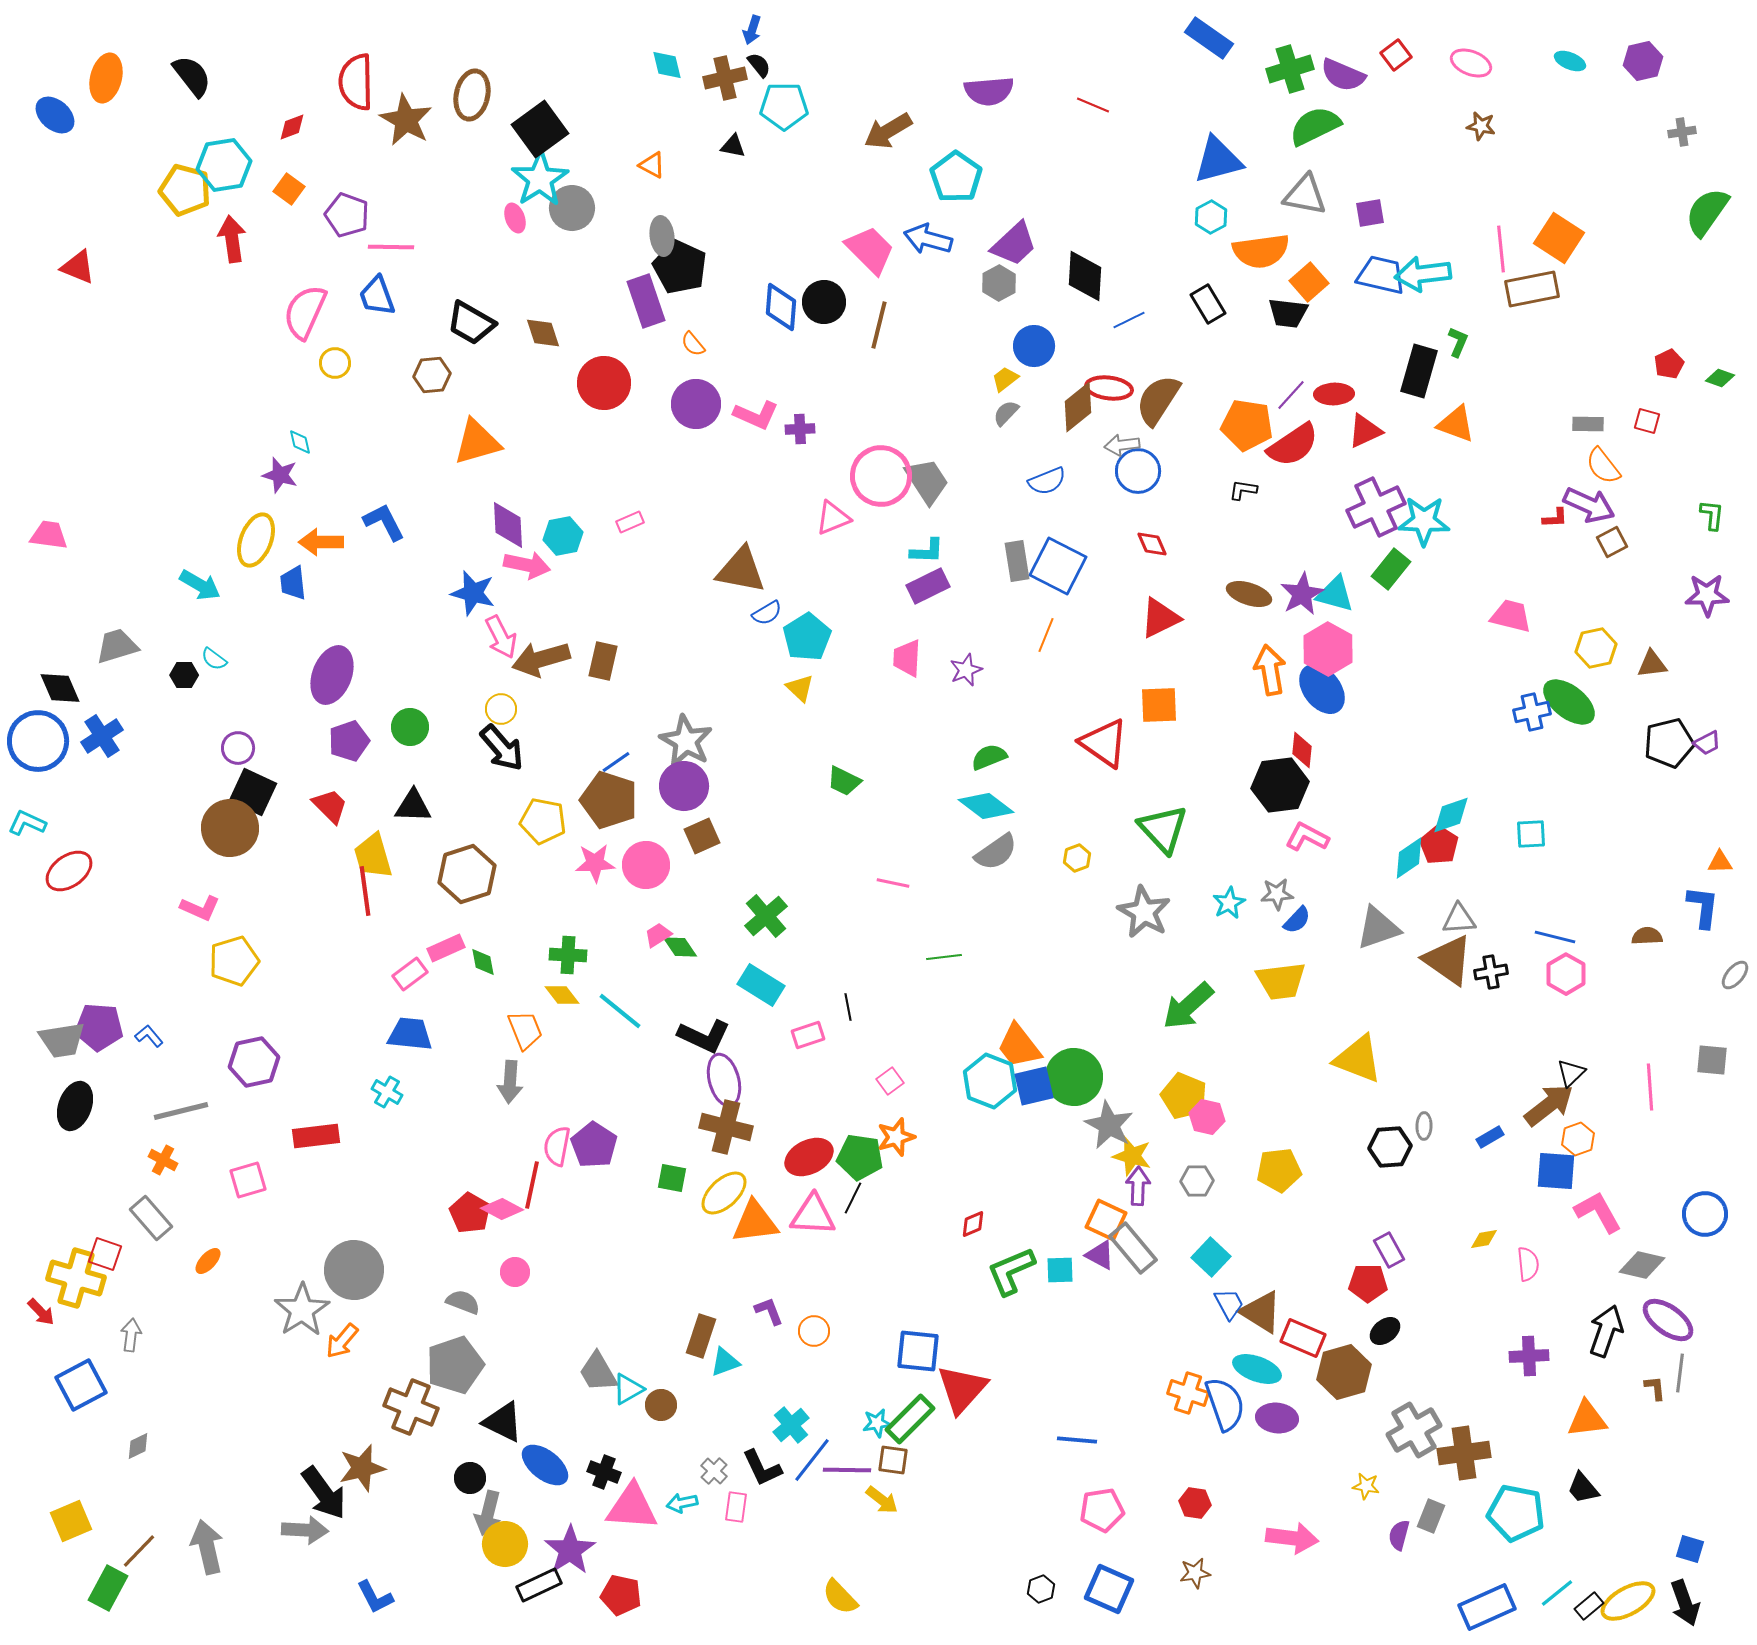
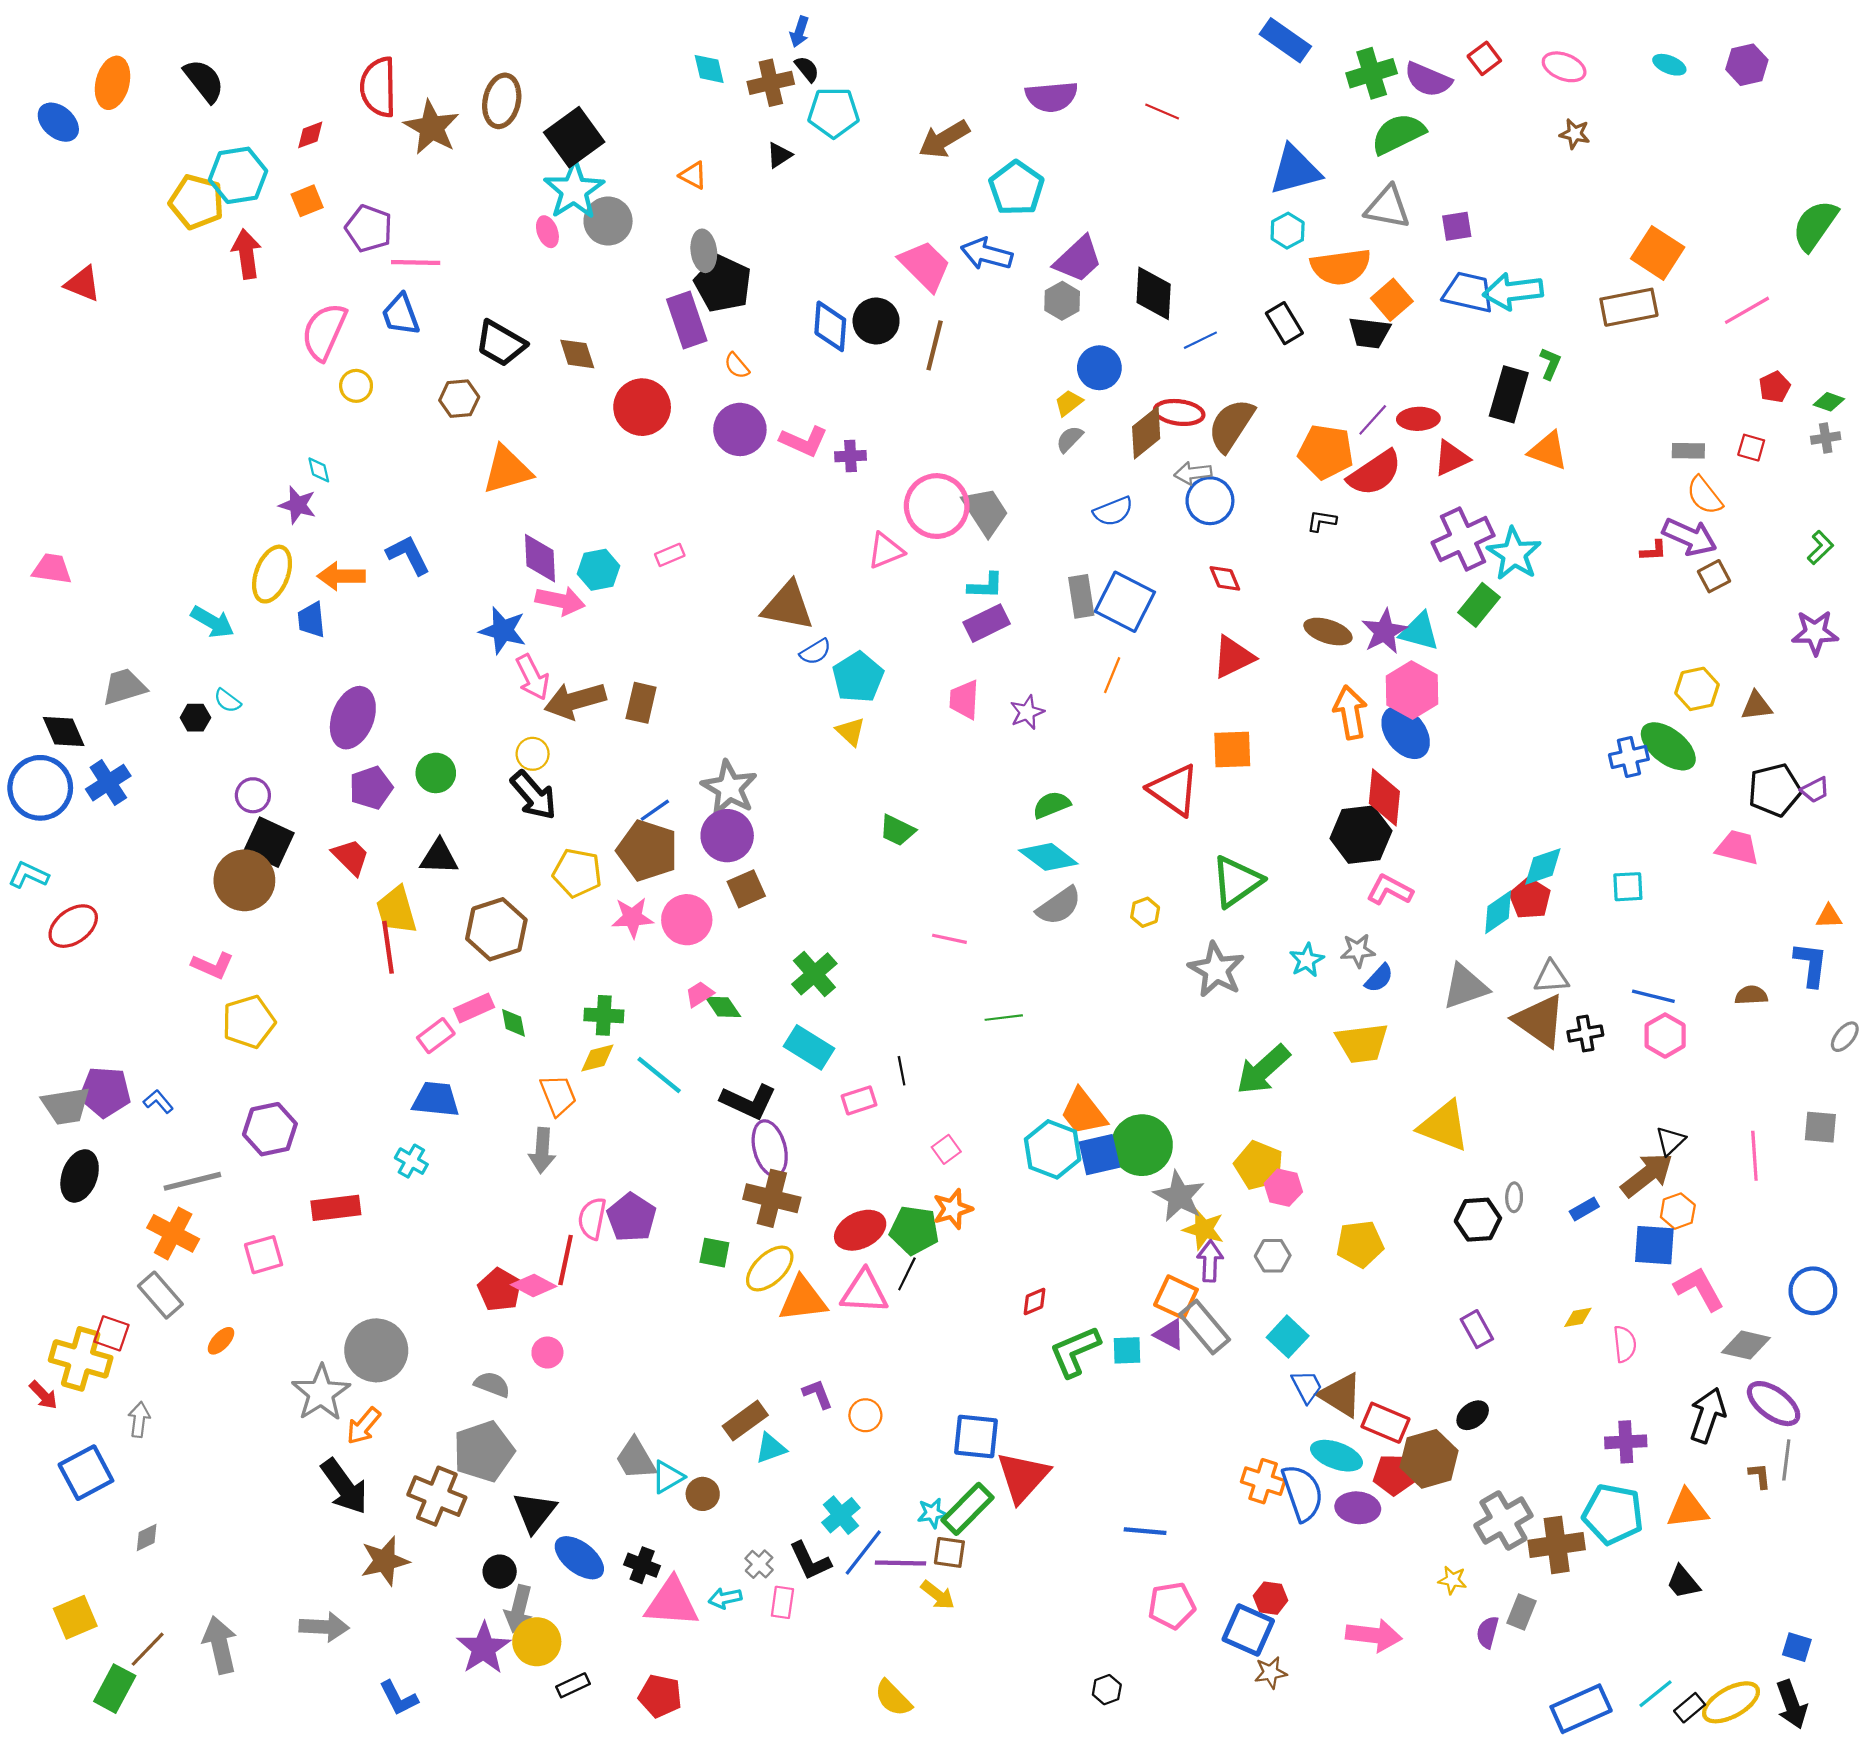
gray cross: (1682, 132) -> (1826, 438), moved
black triangle: (733, 146) -> (779, 155), turned -44
orange square: (289, 189) -> (307, 201), turned 32
pink line: (1501, 249) -> (1747, 310), moved, turned 66
green L-shape: (1712, 515) -> (1820, 548), turned 40
cyan star: (1424, 521) -> (1514, 554), turned 30
pink trapezoid: (1511, 616) -> (1737, 847), moved
red diamond: (1302, 750) -> (1384, 797), size x1.5
green triangle: (1163, 829) -> (1237, 881), turned 38
yellow diamond: (562, 995) -> (597, 1058), turned -66
orange cross: (163, 1160) -> (173, 1233), size x1.6
red pentagon: (1368, 1283) -> (1394, 1475), moved
brown rectangle: (701, 1336) -> (745, 1421), turned 36
black triangle: (503, 1422) -> (535, 1512), turned 42
black arrow: (324, 1493) -> (344, 1486), moved
cyan pentagon: (1516, 1513) -> (1613, 1514), moved
purple star: (570, 1550) -> (484, 1648), moved
black rectangle: (539, 1585) -> (573, 1685), size x0.7
blue square: (1109, 1589) -> (1248, 1630), moved

